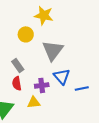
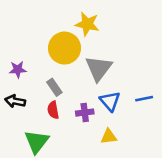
yellow circle: (26, 34) -> (64, 48), size x1.6
blue line: (82, 88) -> (144, 99), moved
yellow triangle: (34, 102) -> (109, 137), moved

